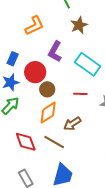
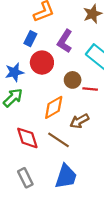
blue rectangle: (13, 59) -> (30, 39), moved
brown circle: (47, 89) -> (73, 80), moved

